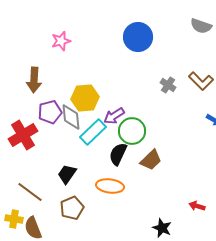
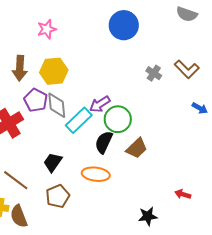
yellow hexagon: (85, 98) -> (54, 71), moved
purple pentagon: (50, 112) -> (36, 100), turned -30
black star: (162, 228) -> (148, 216), turned -30

